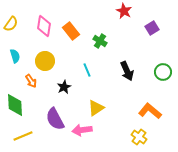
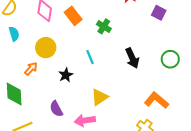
purple square: (152, 28) -> (159, 13), turned -32
cyan semicircle: (15, 56) -> (14, 34), moved
orange arrow: (31, 81) -> (31, 69), turned -104
purple semicircle: (55, 119) -> (56, 109), size x0.7

